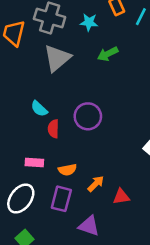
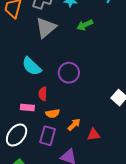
cyan semicircle: (39, 109) -> (32, 66), size x1.5
red semicircle: (53, 129) -> (43, 94), moved

